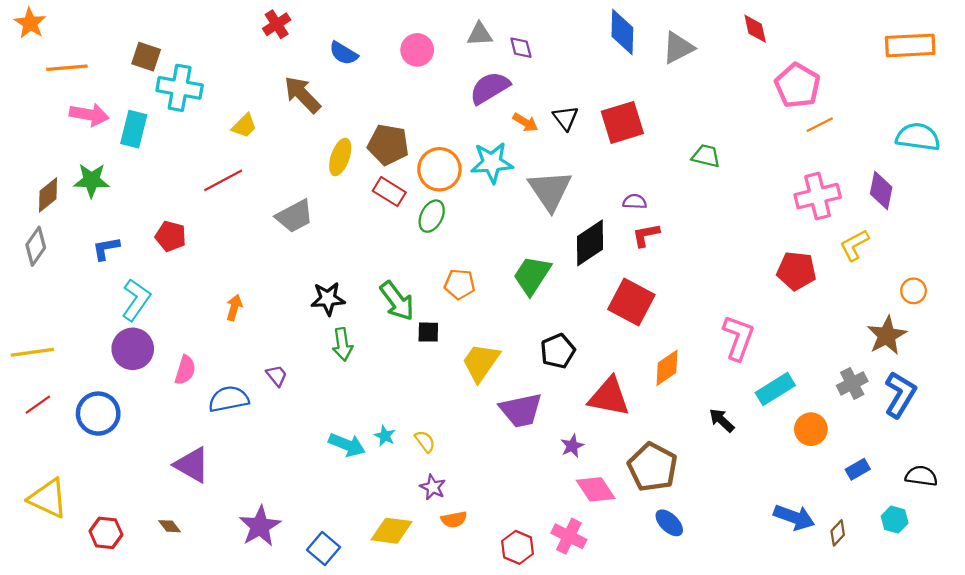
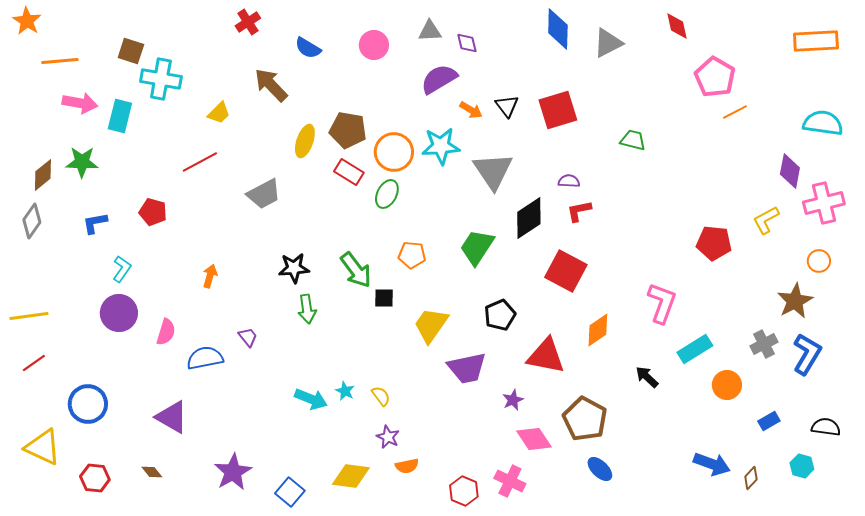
pink cross: (818, 196) -> (824, 203), moved
cyan L-shape: (136, 300) -> (122, 269), size x0.7
blue circle: (98, 414) -> (88, 404), moved

